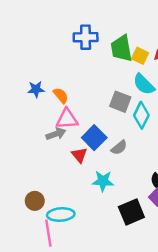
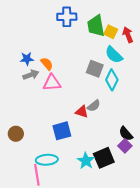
gray arrow: (56, 134) -> (31, 75), moved
blue square: (94, 138) -> (62, 131), moved, turned 30
red triangle: (79, 155) -> (82, 112), moved, turned -32
cyan star: (103, 181) -> (86, 161), moved, turned 30
brown circle: (35, 201) -> (16, 134), moved

